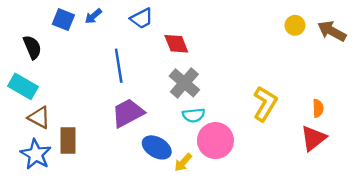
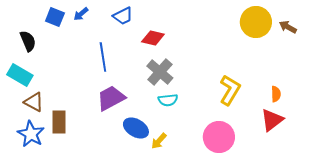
yellow circle: (295, 25) -> (256, 22), size x1.8
brown arrow: (332, 31) -> (288, 27), size x0.7
red diamond: (176, 44) -> (153, 38), turned -55
pink circle: (215, 141) -> (219, 137), moved

